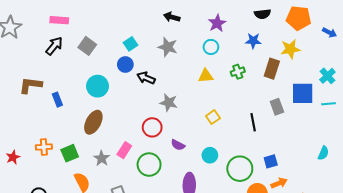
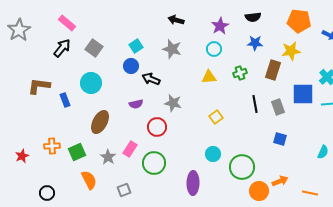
black semicircle: (262, 14) -> (253, 17), moved
pink rectangle: (59, 20) -> (67, 23), turned 36
cyan circle: (98, 86) -> (91, 83), moved
black line: (253, 122) -> (255, 104), moved
purple semicircle: (178, 145) -> (136, 104), moved, turned -40
blue square: (271, 161) -> (280, 139), moved, turned 32

